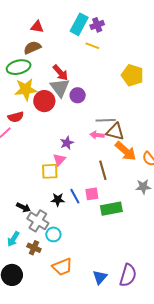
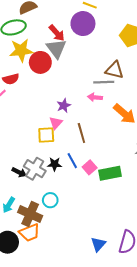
purple circle: (78, 95) -> (83, 24), moved, size x1.5
brown triangle: (115, 132) -> (114, 70), moved
brown line: (103, 170) -> (81, 133), moved
pink square: (92, 194) -> (90, 167), moved, turned -32
gray cross: (38, 221) -> (35, 169), moved
brown cross: (34, 248) -> (30, 214), size x1.6
orange trapezoid: (62, 267) -> (30, 233), moved

